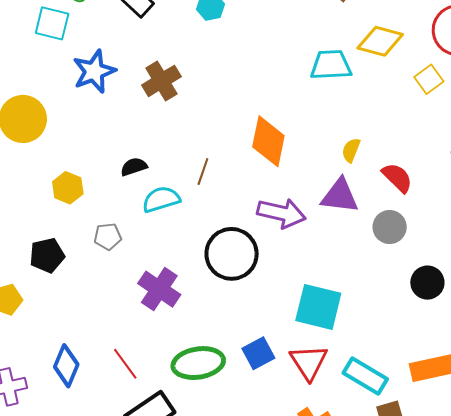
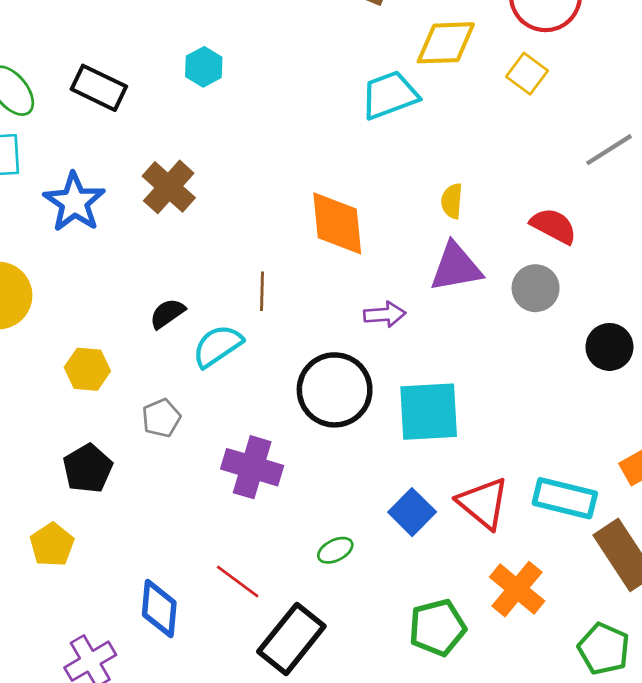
red semicircle: (397, 178) -> (553, 226), moved
purple arrow: (281, 213) -> (385, 314), size x0.6
cyan square: (318, 307) -> (429, 412), moved
green ellipse: (198, 363) -> (335, 550), size x0.5

